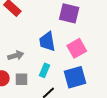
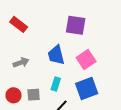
gray arrow: (16, 56) -> (21, 62), moved

